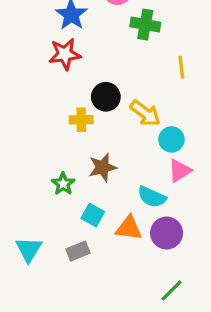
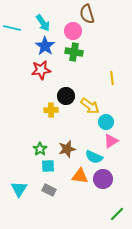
green cross: (145, 25) -> (74, 52), moved
brown star: (103, 167) -> (67, 149), moved
cyan square: (93, 215) -> (48, 166), moved, turned -32
gray rectangle: (78, 251) -> (49, 190), turned 48
green line: (171, 290) -> (117, 214), moved

